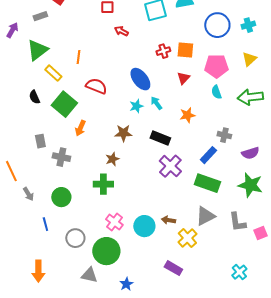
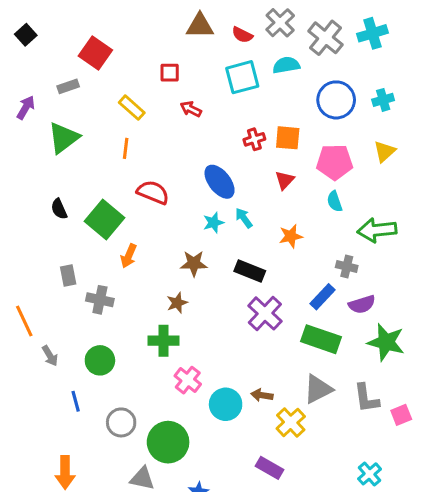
yellow rectangle: (53, 73) -> (132, 108), moved
green arrow: (250, 97) -> (377, 230), moved
purple semicircle: (250, 153) -> (362, 304), moved
pink cross: (114, 222) -> (188, 380), moved

